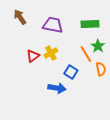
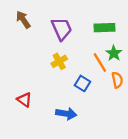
purple trapezoid: (53, 25) -> (62, 29), turned 55
red triangle: (33, 56) -> (24, 100), moved, turned -48
blue arrow: (57, 88) -> (66, 114), moved

